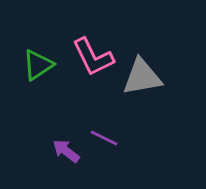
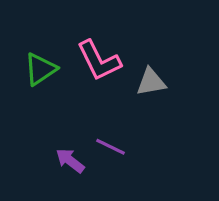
gray triangle: (142, 77) -> (151, 82), size x0.7

